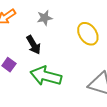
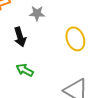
green arrow: (46, 76) -> (25, 70), size x0.6

